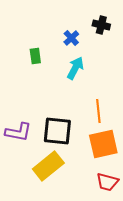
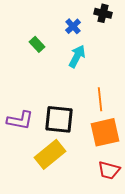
green rectangle: (35, 56) -> (37, 44), turned -35

